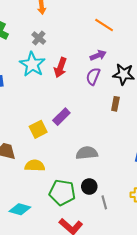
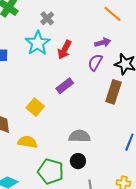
brown rectangle: (115, 104) -> (114, 92), size x1.6
purple rectangle: (61, 117) -> (65, 86), moved
yellow square: (38, 129) -> (35, 107), turned -30
black circle: (89, 187) -> (78, 161), moved

